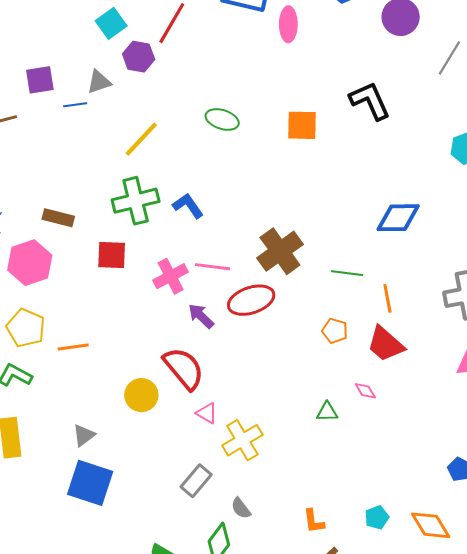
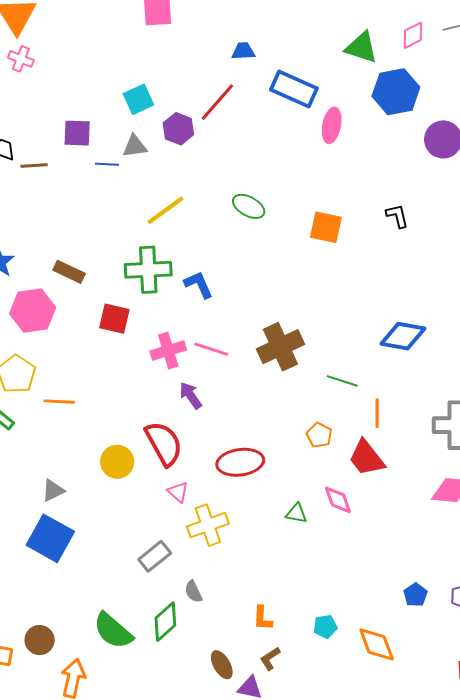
cyan square: (111, 23) -> (138, 99), moved
black L-shape: (370, 101) -> (397, 216), size x0.6
red ellipse: (251, 300) -> (240, 462), moved
pink diamond: (365, 391) -> (338, 500), size x1.4

